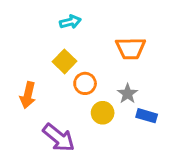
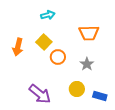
orange arrow: (28, 95) -> (18, 47), moved
yellow circle: (103, 113) -> (77, 89), moved
blue rectangle: (147, 116) -> (100, 96), moved

